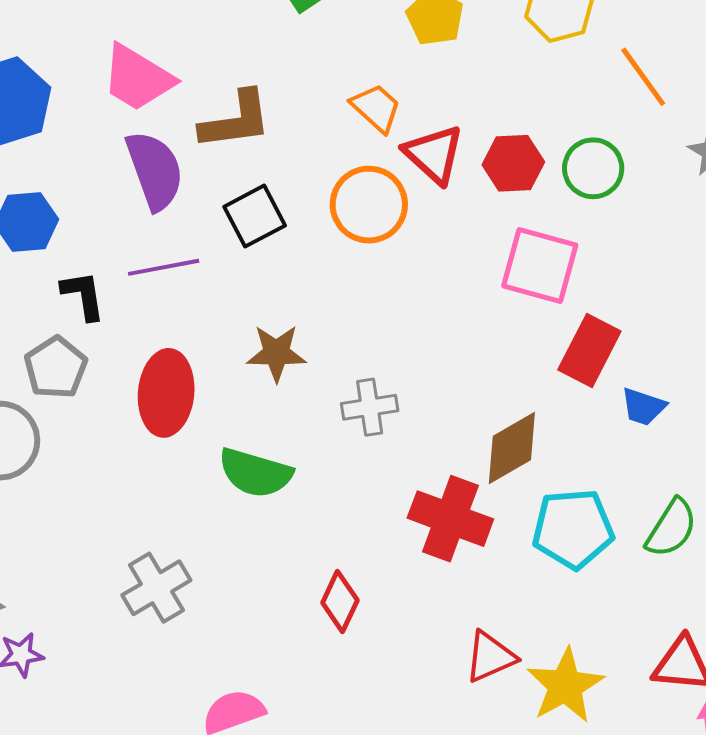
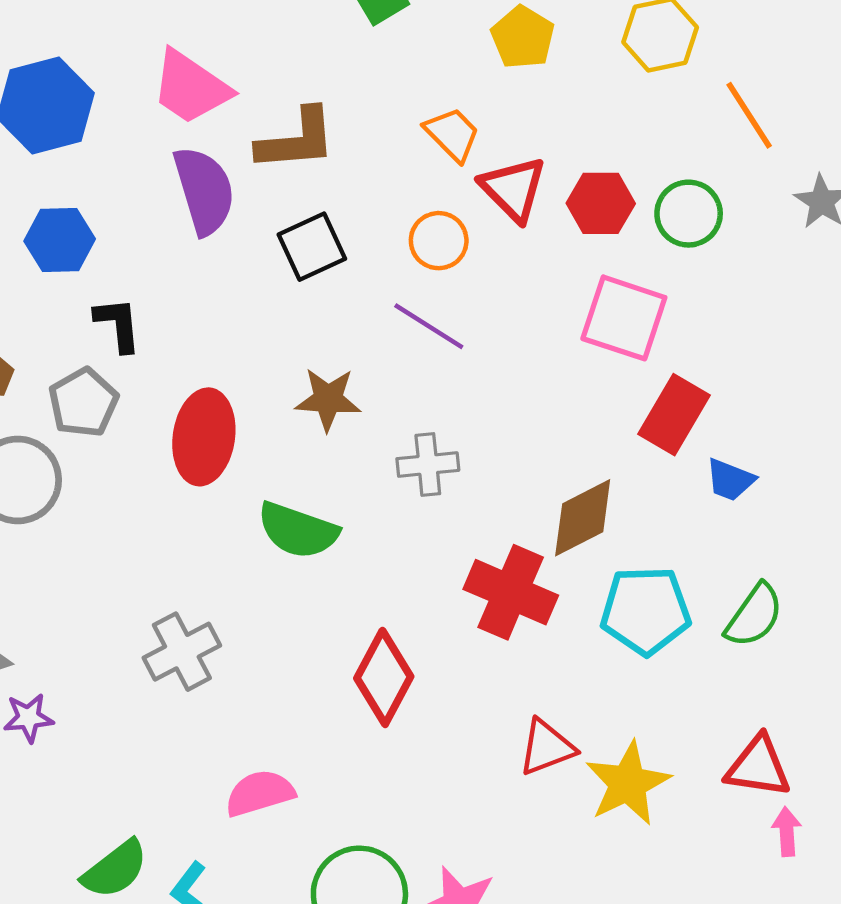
orange circle: (369, 205) -> (439, 241), size x0.7
purple line: (164, 267) -> (429, 326), moved, turned 40
red diamond: (340, 602) -> (384, 677), size x1.4

